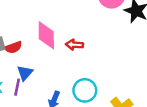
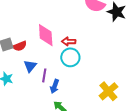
purple line: (17, 87) -> (44, 75), moved
cyan circle: (85, 90) -> (70, 57), moved

